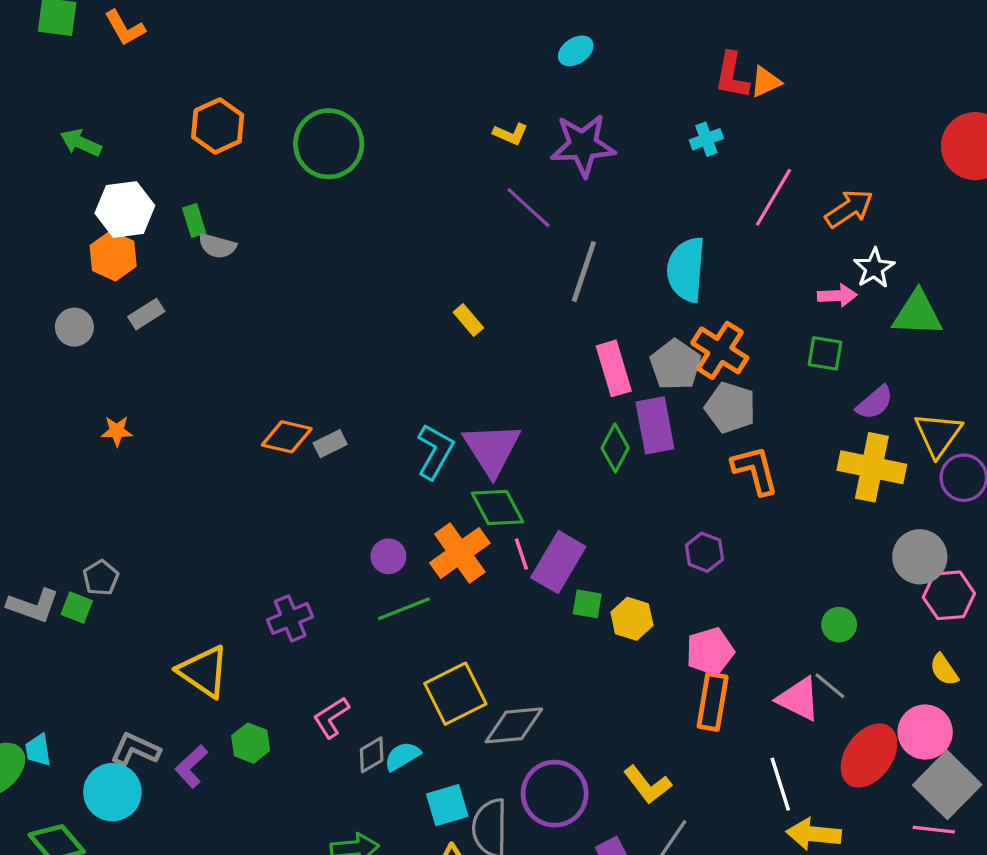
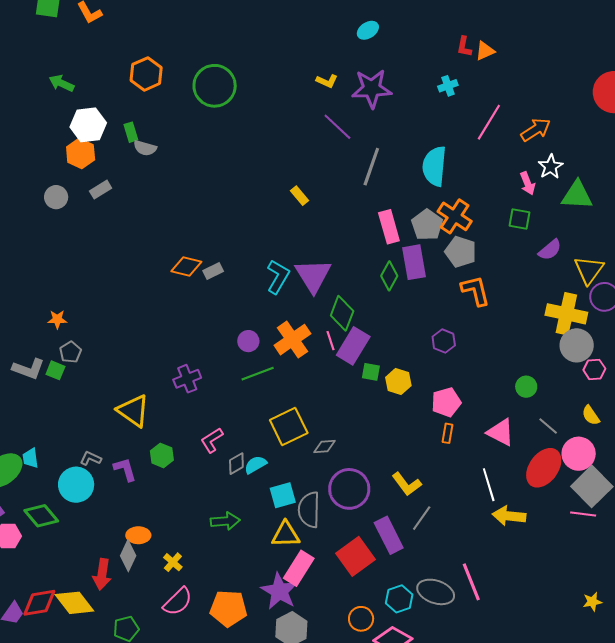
red L-shape: (732, 76) -> (464, 47), size x0.7
pink arrow: (837, 296) -> (528, 183), turned 70
orange star: (117, 431) -> (57, 319), moved
yellow cross: (872, 467) -> (566, 314), moved
green diamond: (497, 508) -> (342, 313), moved, turned 48
pink hexagon: (949, 595) -> (594, 369), size x0.7
gray line: (830, 686) -> (548, 426), moved
orange rectangle: (713, 702) -> (448, 433), size x0.6
gray diamond: (514, 725) -> (325, 446), size x0.6
gray L-shape: (135, 749) -> (91, 458), size x0.7
purple L-shape: (191, 766) -> (125, 469), turned 116

